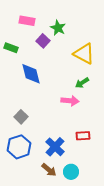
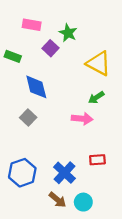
gray square: (21, 117) -> (28, 117), moved

